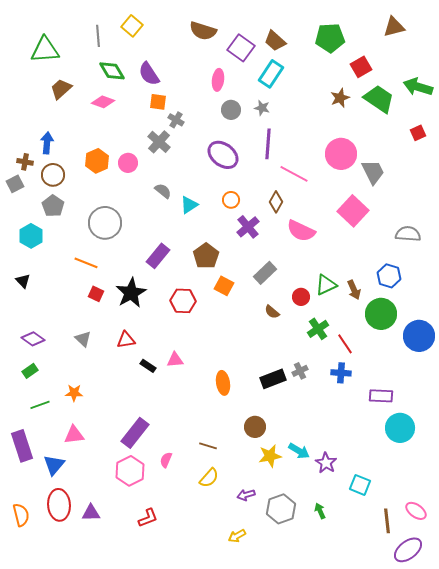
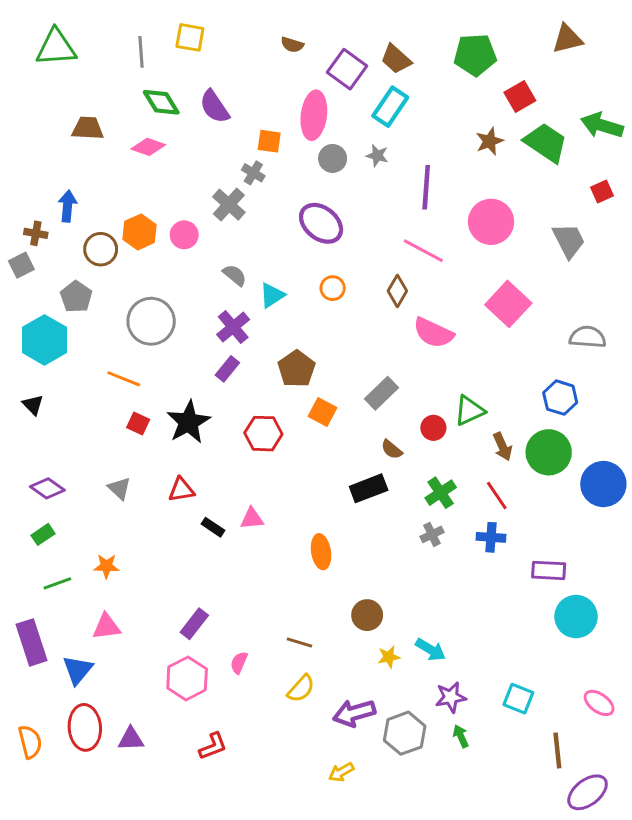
yellow square: (132, 26) -> (190, 37), turned -30
brown semicircle: (203, 31) -> (292, 45), size x0.6
green triangle: (45, 50) -> (56, 48), moved
pink ellipse: (218, 80) -> (314, 115), size x1.5
brown trapezoid: (61, 89) -> (88, 128), turned 45
orange square: (158, 102) -> (269, 141), moved
purple line: (268, 144) -> (426, 187), moved
gray trapezoid: (373, 172) -> (569, 241), moved
brown circle: (53, 175) -> (101, 249), moved
purple cross: (248, 227) -> (233, 327), moved
cyan hexagon: (31, 236) -> (44, 340), size x1.4
purple rectangle: (158, 256) -> (227, 369), size x0.7
brown arrow: (354, 290) -> (503, 447), moved
green cross: (318, 329) -> (441, 493), moved
black rectangle: (273, 379) -> (369, 488), moved
purple rectangle: (135, 433) -> (194, 624), size x0.7
yellow star: (270, 456) -> (389, 657), size x0.7
purple star: (326, 463) -> (451, 697), moved, turned 30
purple arrow: (246, 495) -> (354, 713), size x1.6
pink ellipse: (416, 511) -> (599, 703), moved

